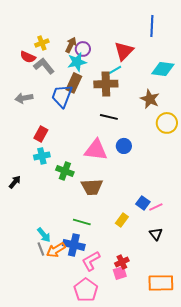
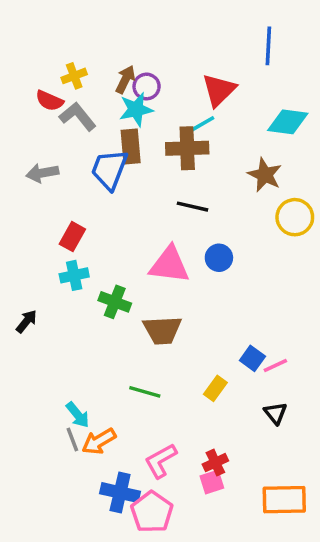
brown rectangle: (74, 83) -> (131, 147), turned -30
blue cross: (74, 245) -> (120, 493), moved

